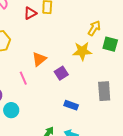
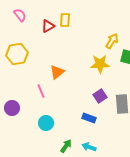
purple square: (61, 73) -> (100, 96), moved
cyan circle: (11, 110) -> (46, 123), moved

